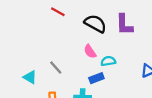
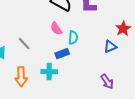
cyan semicircle: (108, 61) -> (73, 38), turned 104

